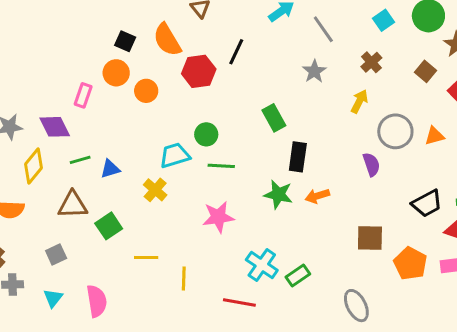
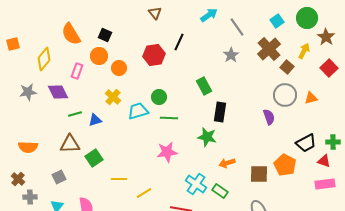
orange semicircle: (167, 40) -> (71, 34), moved
brown cross: (371, 62) -> (269, 49), size x1.6
brown square: (425, 71) -> (287, 67), moved
yellow arrow: (359, 101) -> (304, 51), moved
yellow diamond: (34, 166) -> (44, 59), moved
yellow cross: (155, 190) -> (113, 97), moved
orange arrow: (317, 196) -> (227, 163), moved
brown square: (370, 238) -> (259, 174), moved
orange pentagon: (410, 264) -> (285, 165), moved
green rectangle: (298, 276) -> (220, 191), turned 70
yellow line: (184, 279) -> (144, 193), turned 56

